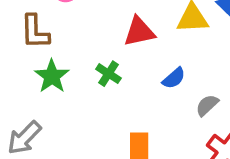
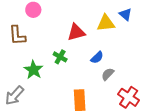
green star: (52, 76) -> (33, 70), moved
gray semicircle: (207, 105) -> (108, 74), moved

